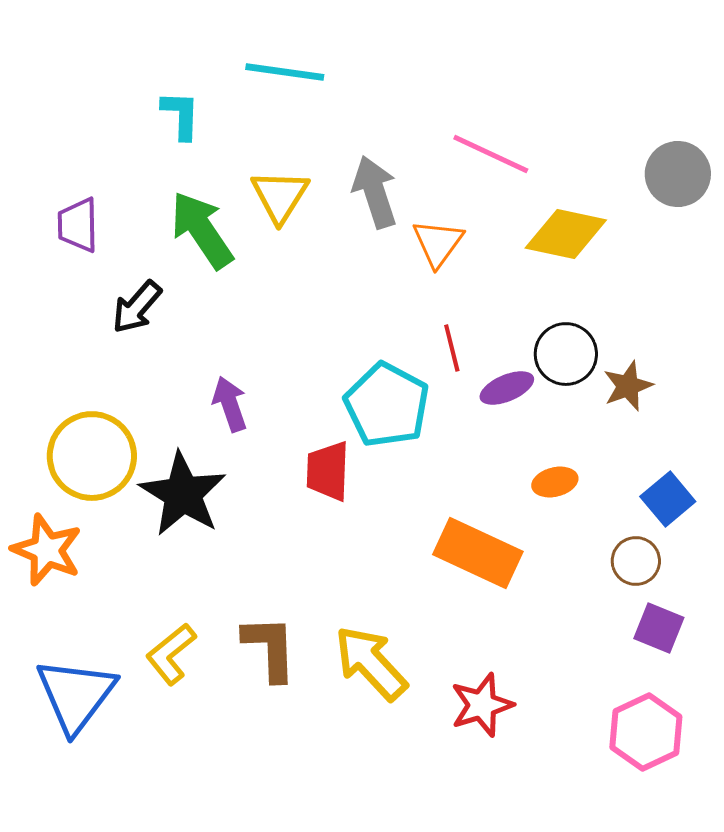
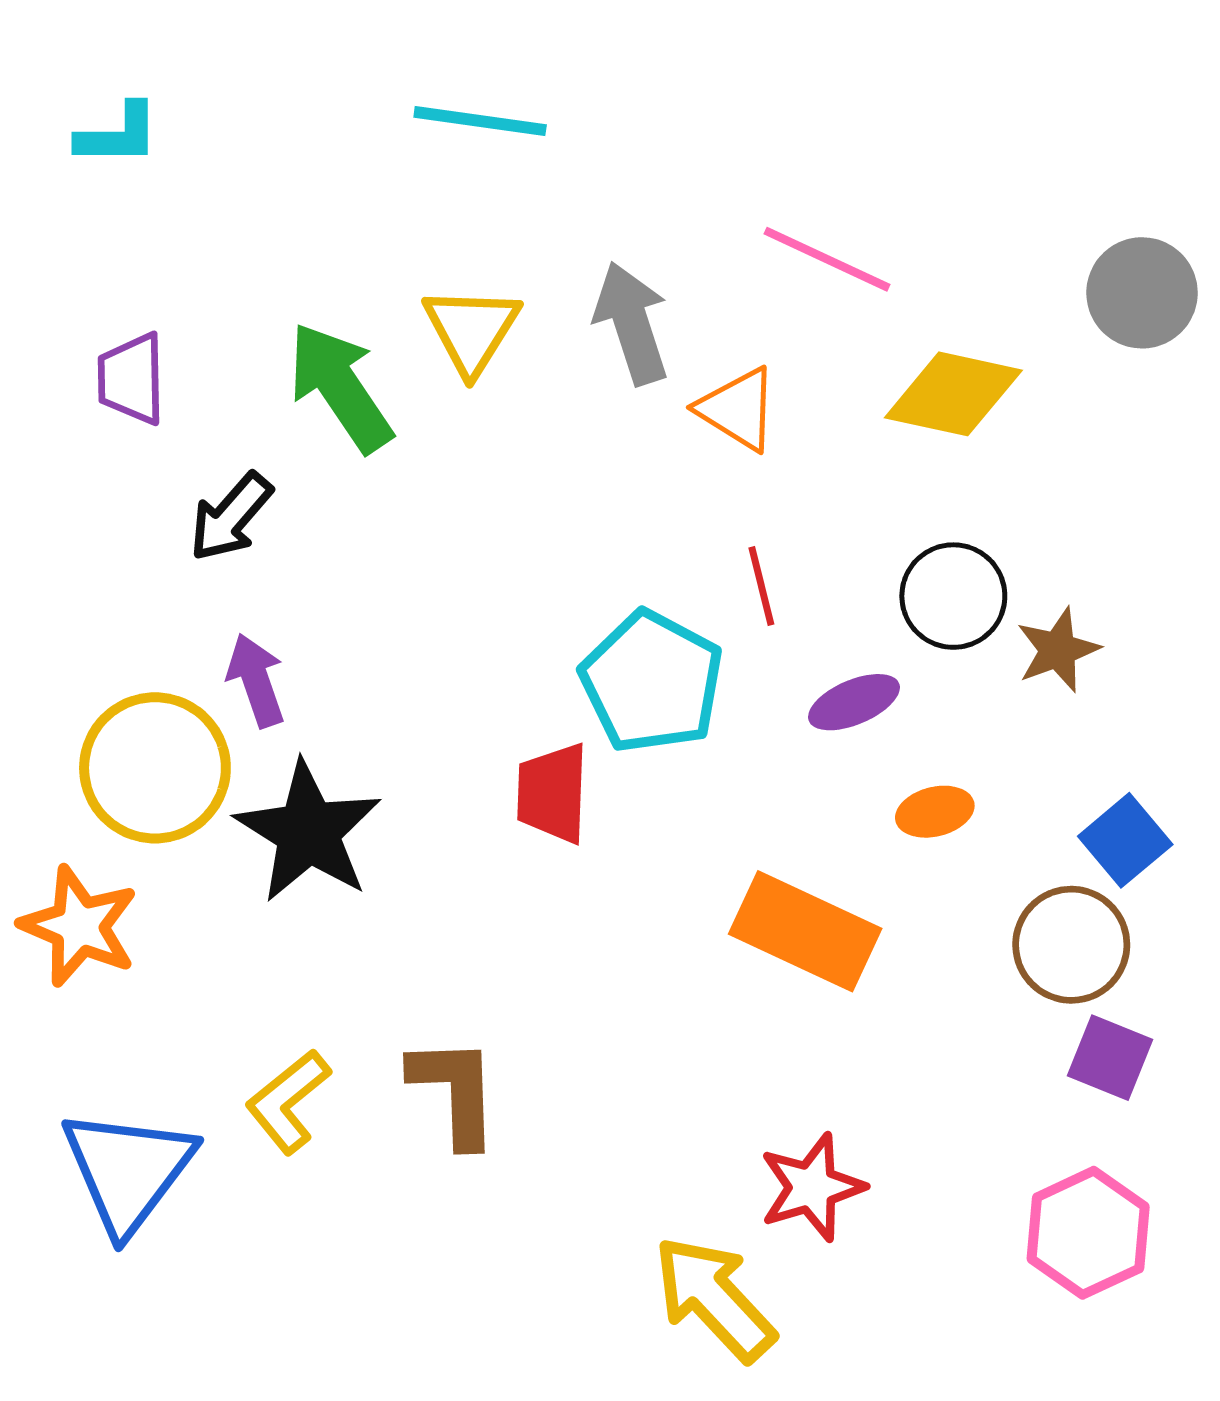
cyan L-shape: (181, 115) -> (118, 135), moved, turned 88
orange triangle: (438, 243) -> (738, 409), turned -34
purple ellipse: (507, 388) -> (854, 702), moved
purple arrow: (230, 404) -> (256, 680), moved
brown circle: (636, 561) -> (1071, 945), size x1.4
yellow arrow: (371, 663) -> (714, 1298), moved

